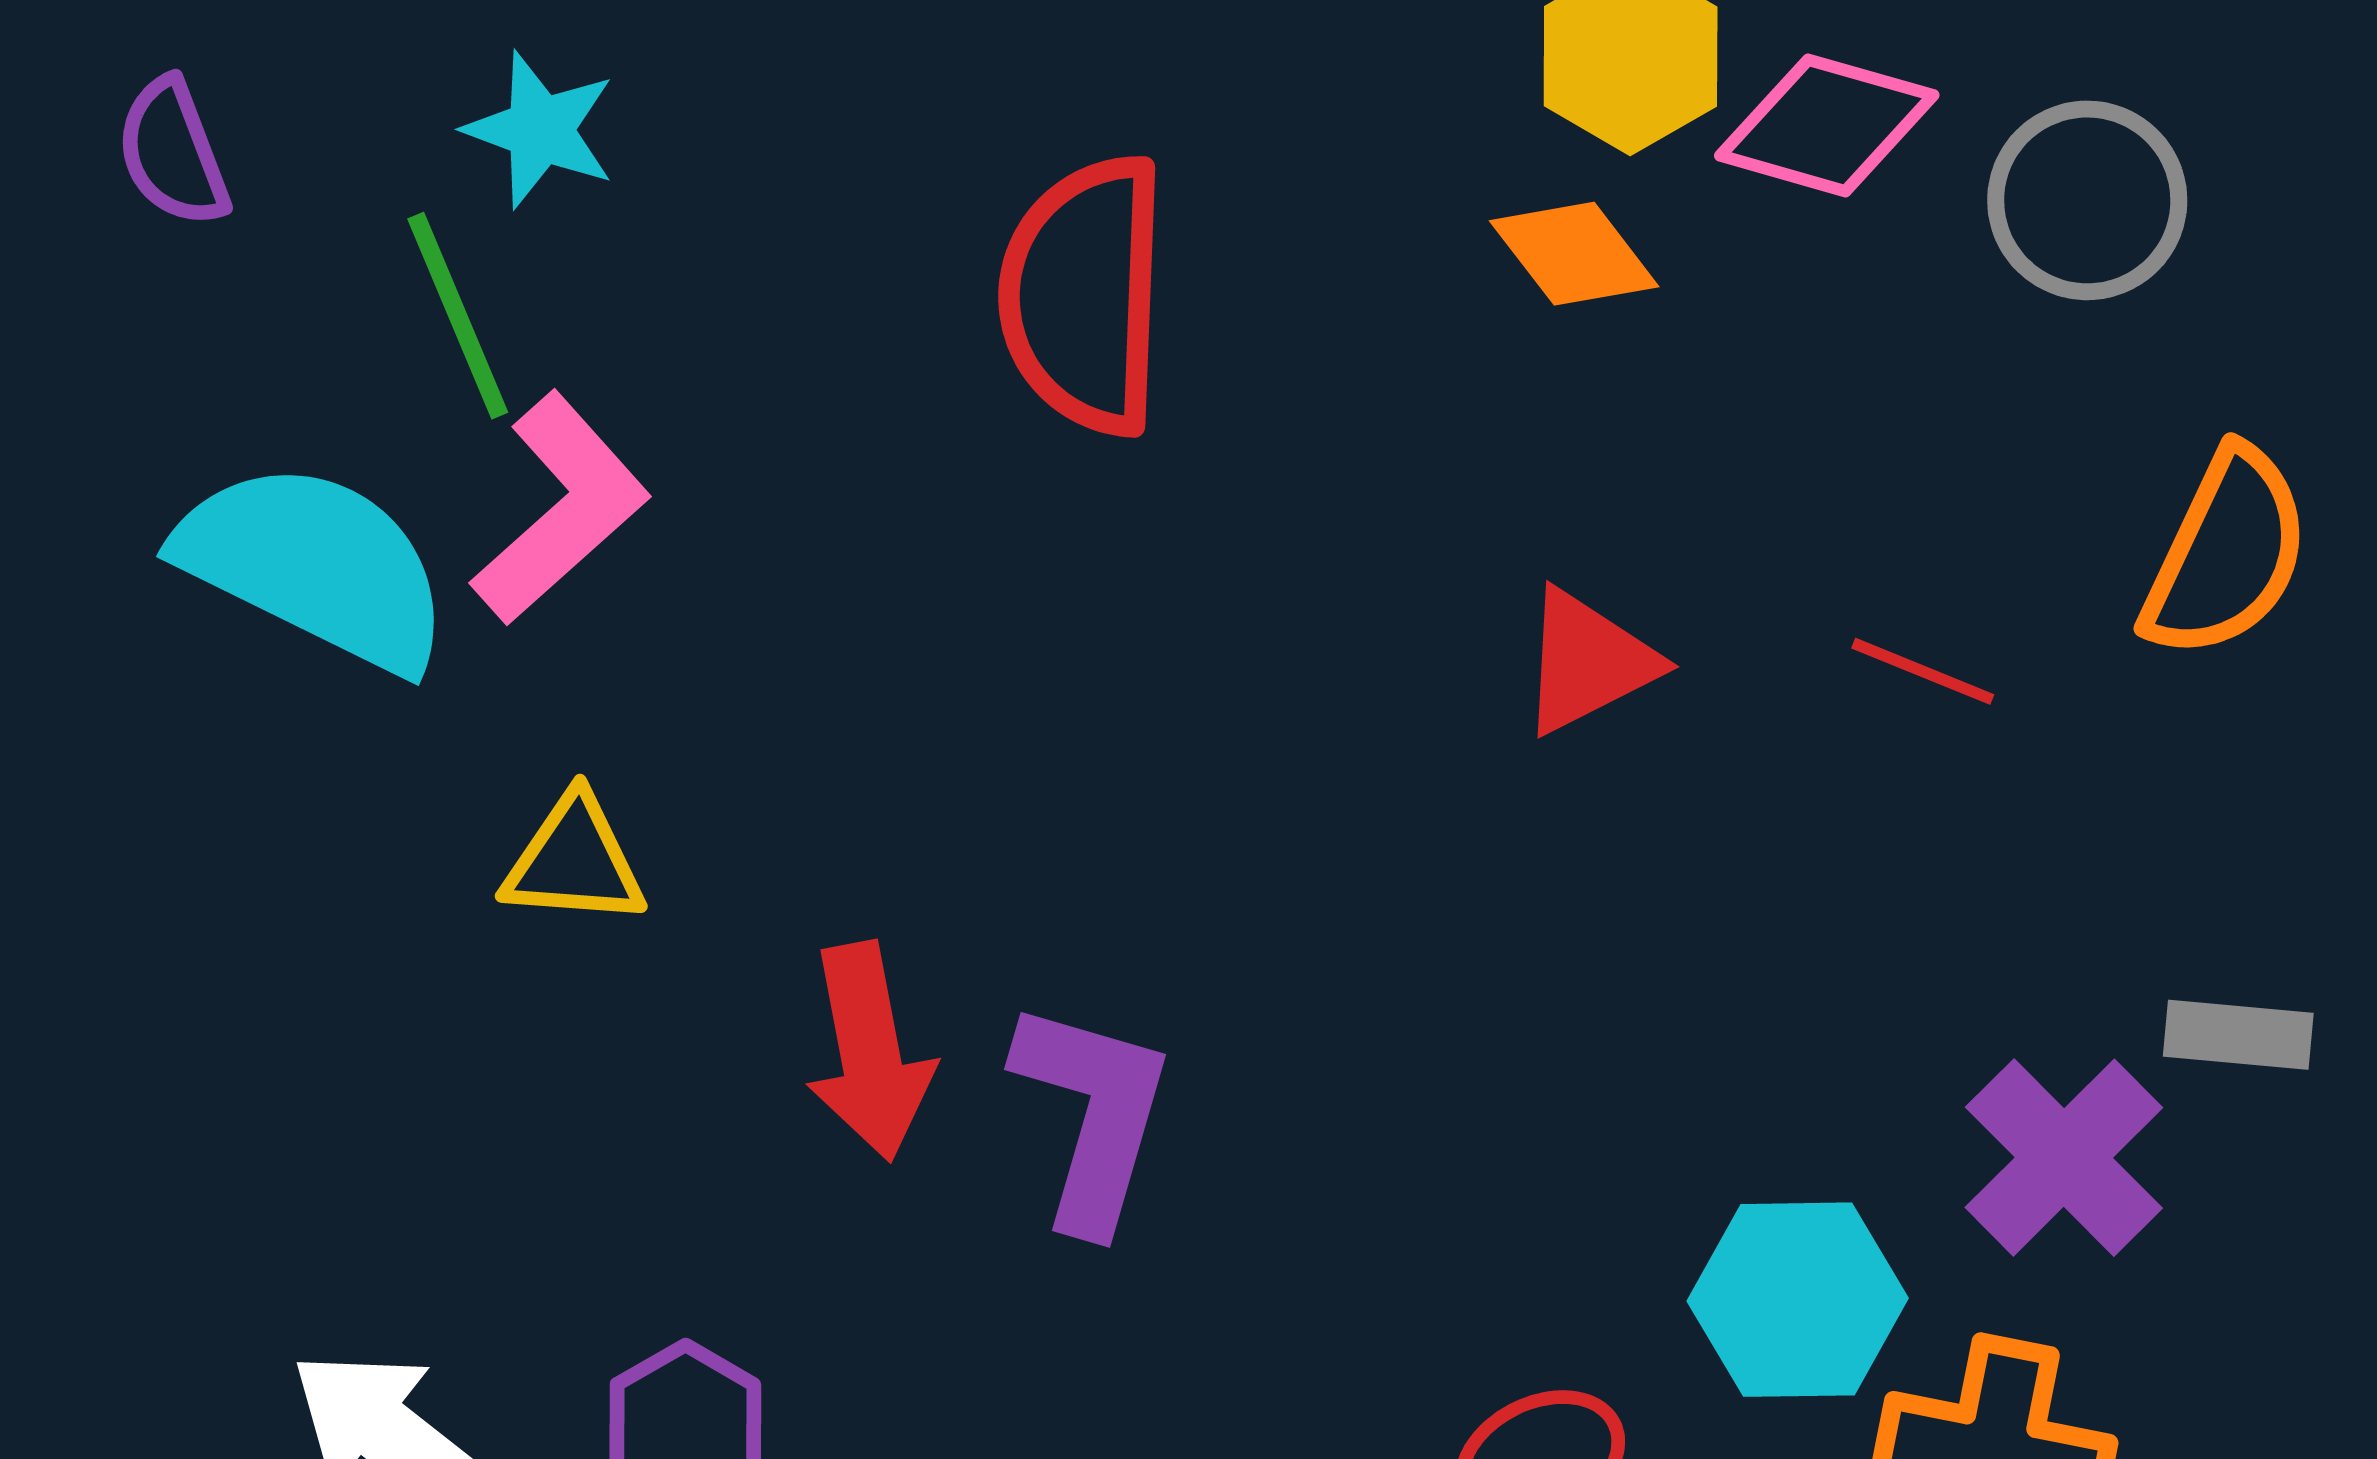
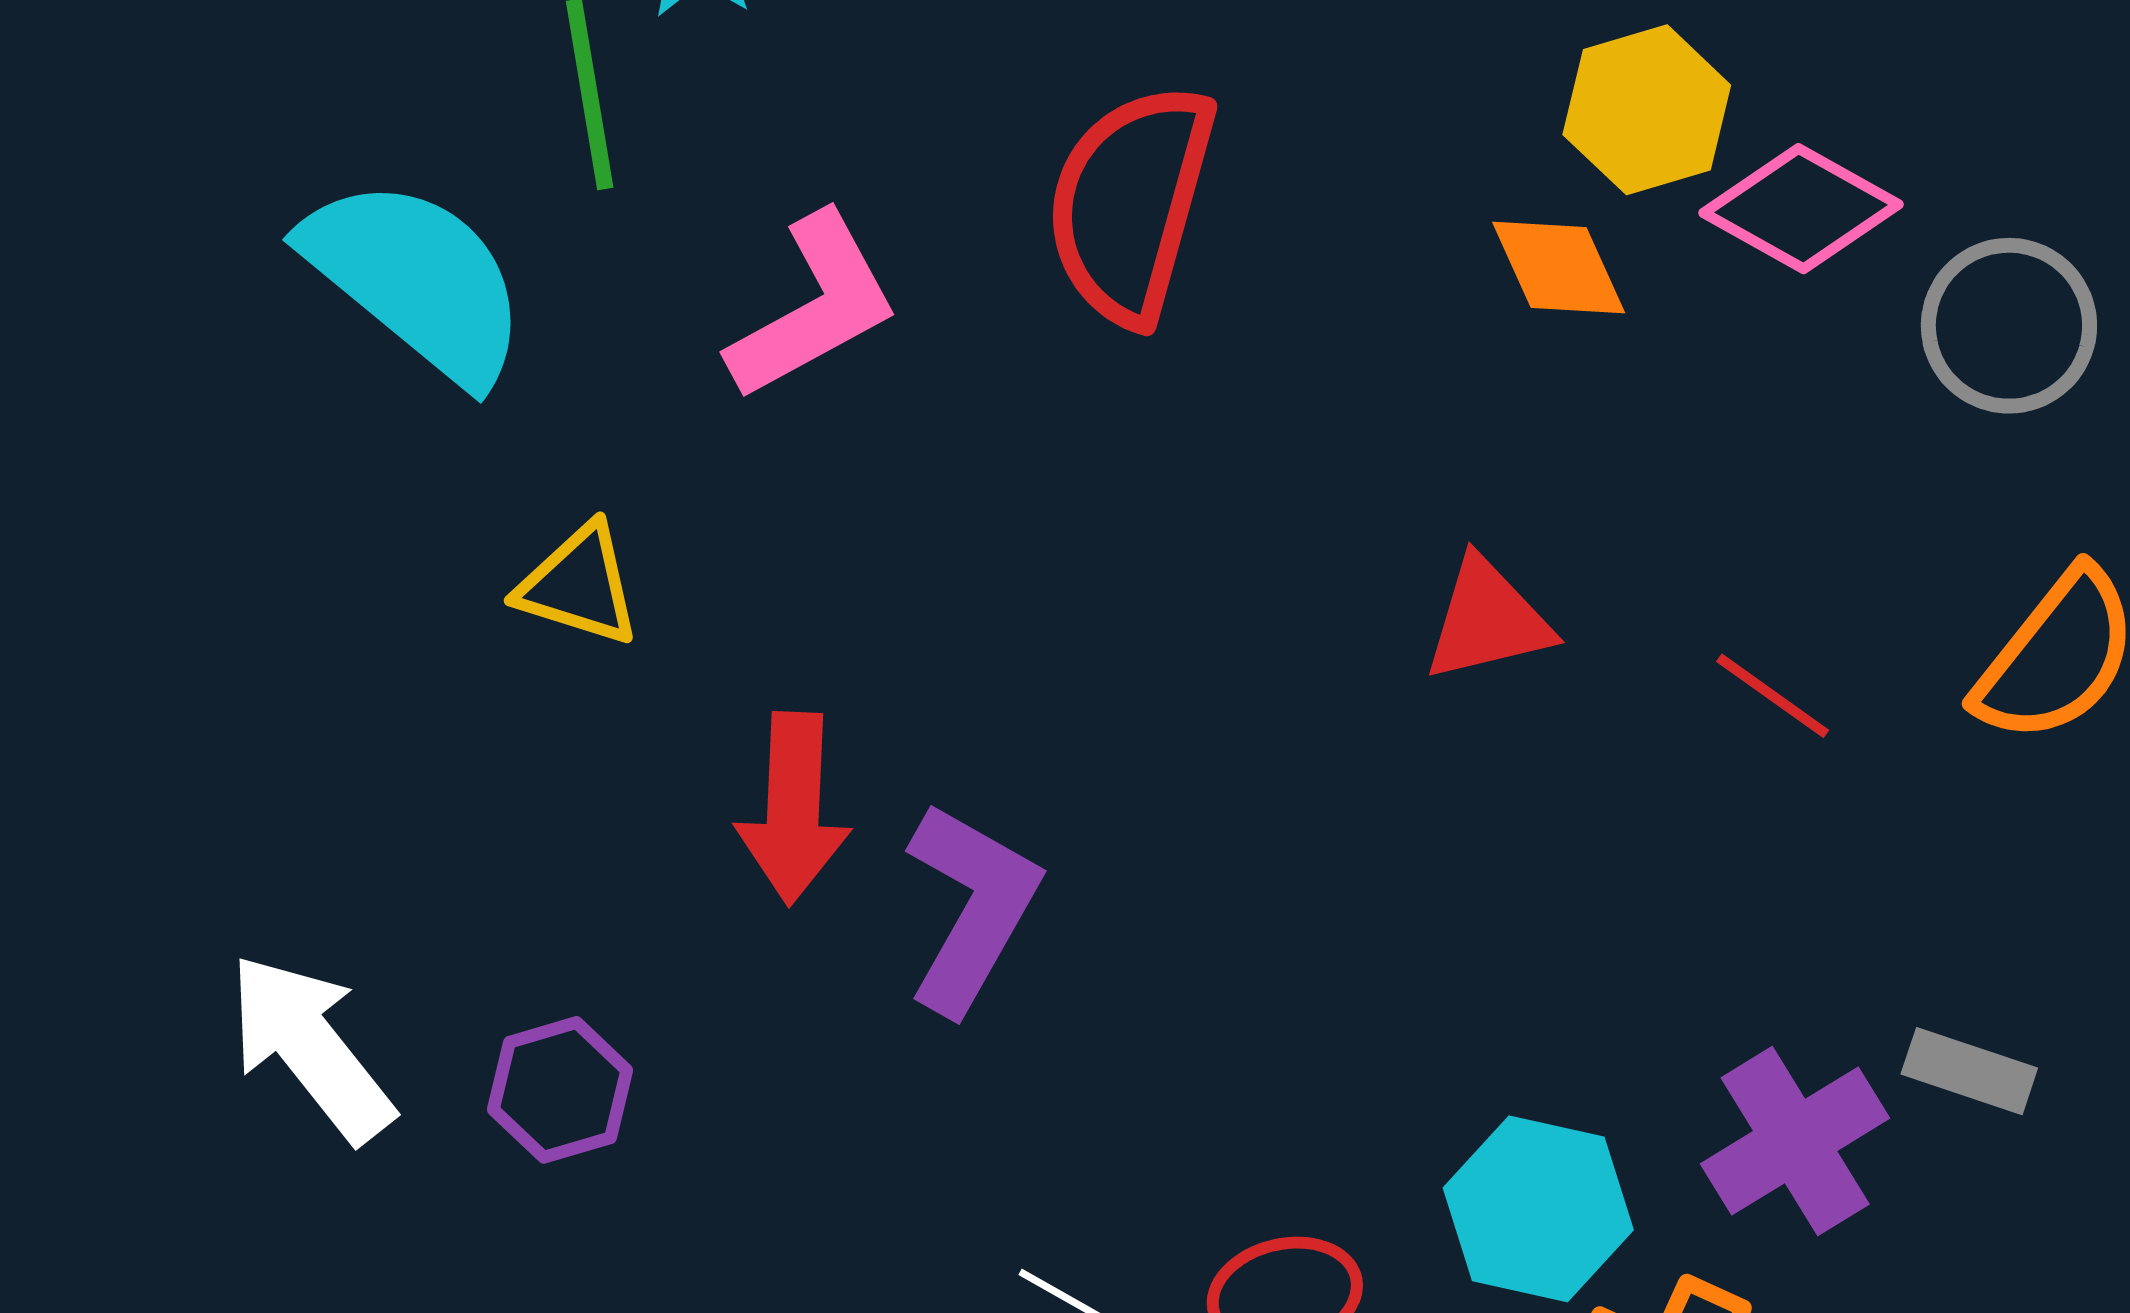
pink L-shape: (561, 509) -> (814, 307), moved

